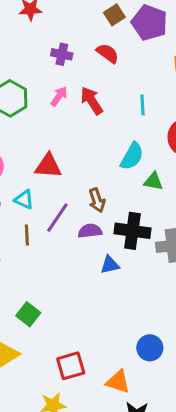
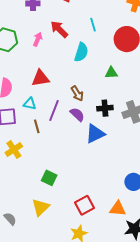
pink arrow: (59, 96) -> (38, 39), moved
cyan semicircle: (132, 156) -> (81, 52), moved
purple semicircle: (90, 231) -> (77, 114), turned 63
black cross: (132, 231) -> (105, 108), size x0.7
blue triangle: (110, 265) -> (95, 134), size x1.5

